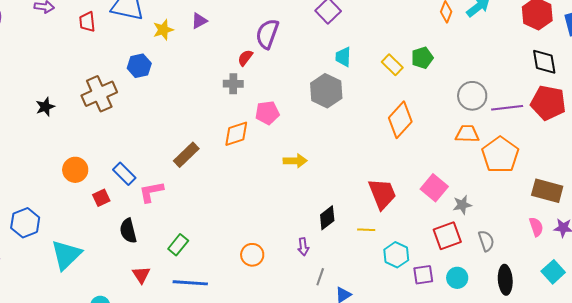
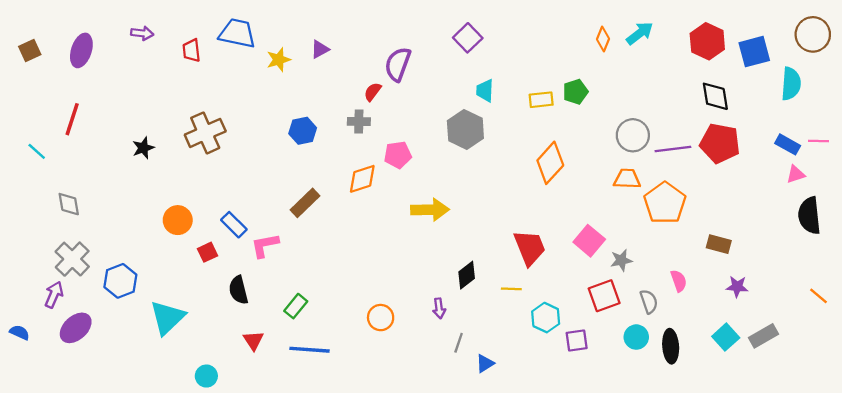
yellow rectangle: (392, 65) -> (541, 100), turned -50
blue hexagon: (139, 66) -> (303, 131), moved
yellow arrow: (295, 161) -> (430, 210), size x1.4
brown rectangle: (547, 191) -> (719, 244), size x0.7
pink semicircle: (536, 227) -> (679, 281), moved
cyan circle: (457, 278) -> (636, 337), moved

